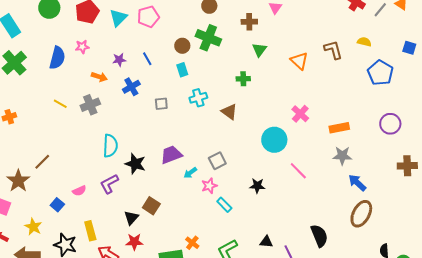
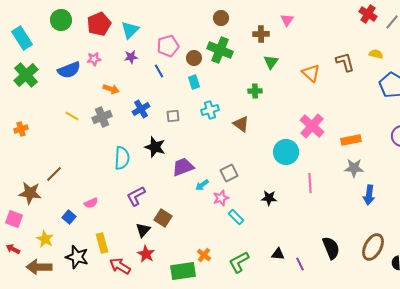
pink pentagon: (148, 17) -> (168, 46), moved
blue semicircle: (57, 58) -> (69, 70), turned 55
purple star: (119, 60) -> (131, 57), moved
blue cross: (131, 87) -> (141, 109), moved
pink cross: (300, 114) -> (312, 126), size x1.4
black star: (135, 164) -> (155, 147), moved
pink line: (298, 171) -> (310, 183), turned 42
brown star: (18, 181) -> (30, 193), turned -30
blue arrow: (357, 183) -> (369, 195), turned -126
purple L-shape: (109, 184) -> (136, 196), moved
brown ellipse: (361, 214) -> (373, 247), moved
red star: (134, 242) -> (146, 254), turned 30

